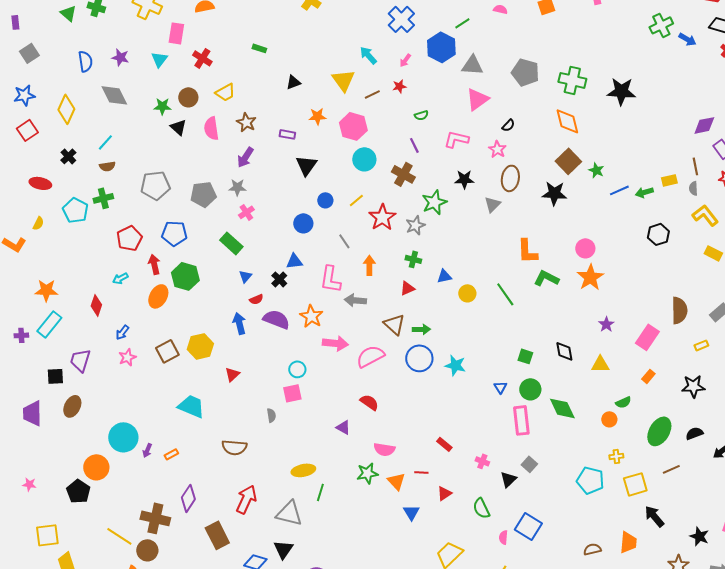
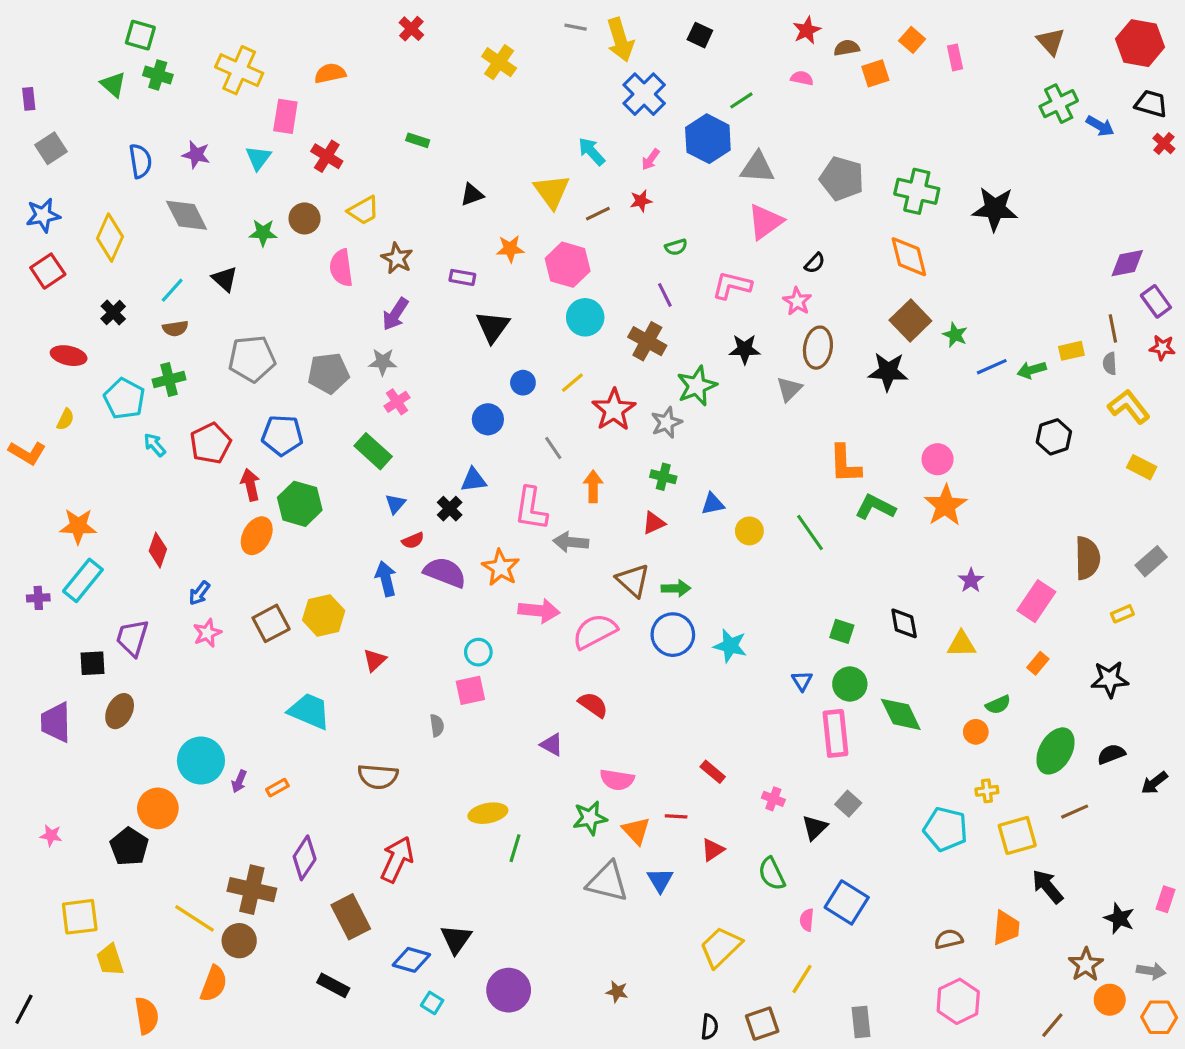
black triangle: (178, 127) -> (225, 279), moved
cyan arrow: (120, 278) -> (155, 445), moved, turned 77
gray triangle: (289, 513) -> (607, 882), moved

